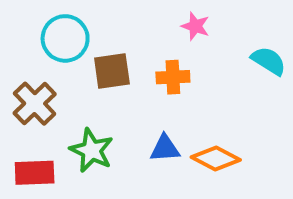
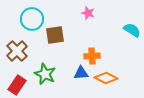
pink star: (195, 26) -> (88, 13), moved
orange cross: (173, 77) -> (92, 56), moved
red rectangle: (35, 173) -> (17, 85), turned -54

